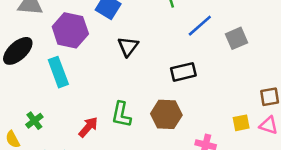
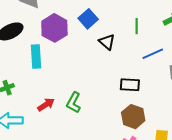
black triangle: (128, 46) -> (107, 42), moved, turned -42
brown hexagon: (166, 114) -> (133, 117), moved

